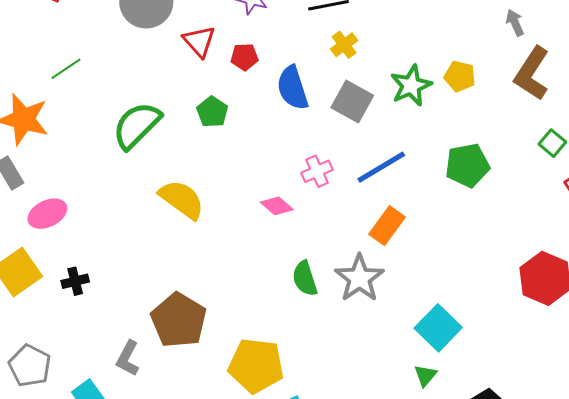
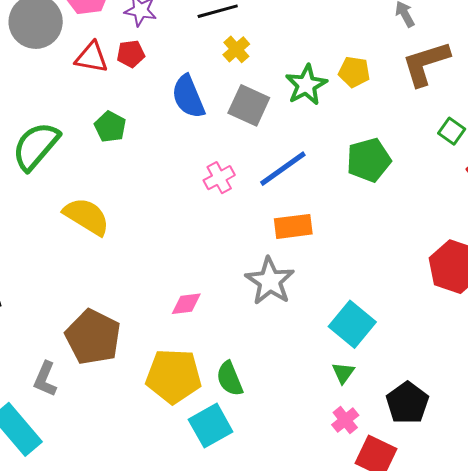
red triangle: (199, 41) -> (91, 57), turned -33
red pentagon: (244, 57) -> (131, 54), moved
brown L-shape: (532, 74) -> (426, 63), turned 44
pink diamond: (277, 206) -> (186, 304), moved, turned -44
orange rectangle: (387, 226) -> (293, 226), turned 51
green semicircle: (305, 279) -> (230, 379), moved

